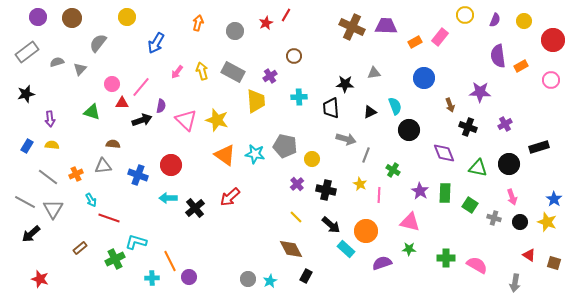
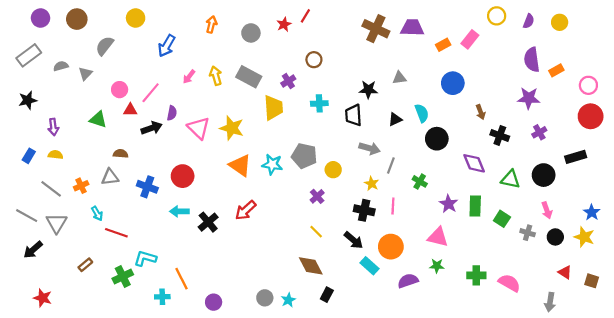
red circle: (553, 40) -> (591, 116), moved
purple star: (480, 92) -> (529, 98), moved
yellow star: (360, 184) -> (372, 184), moved
black cross: (326, 190) -> (364, 210), moved
pink line: (379, 195) -> (393, 206), moved
purple circle: (189, 277) -> (214, 302), moved

